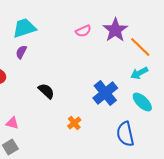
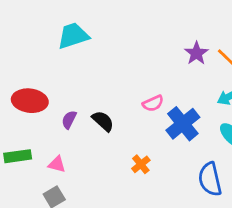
purple star: (115, 30) -> (196, 53), moved, size x0.7
pink semicircle: (83, 31) -> (153, 103), moved
purple semicircle: (21, 52) -> (69, 120), moved

